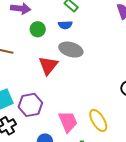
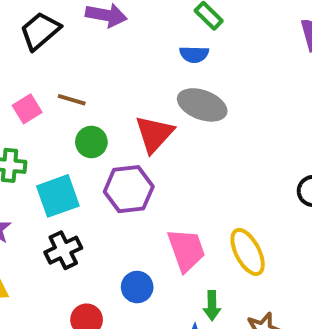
green circle: (38, 29) -> (91, 142), moved
purple hexagon: (30, 105) -> (129, 189), moved

